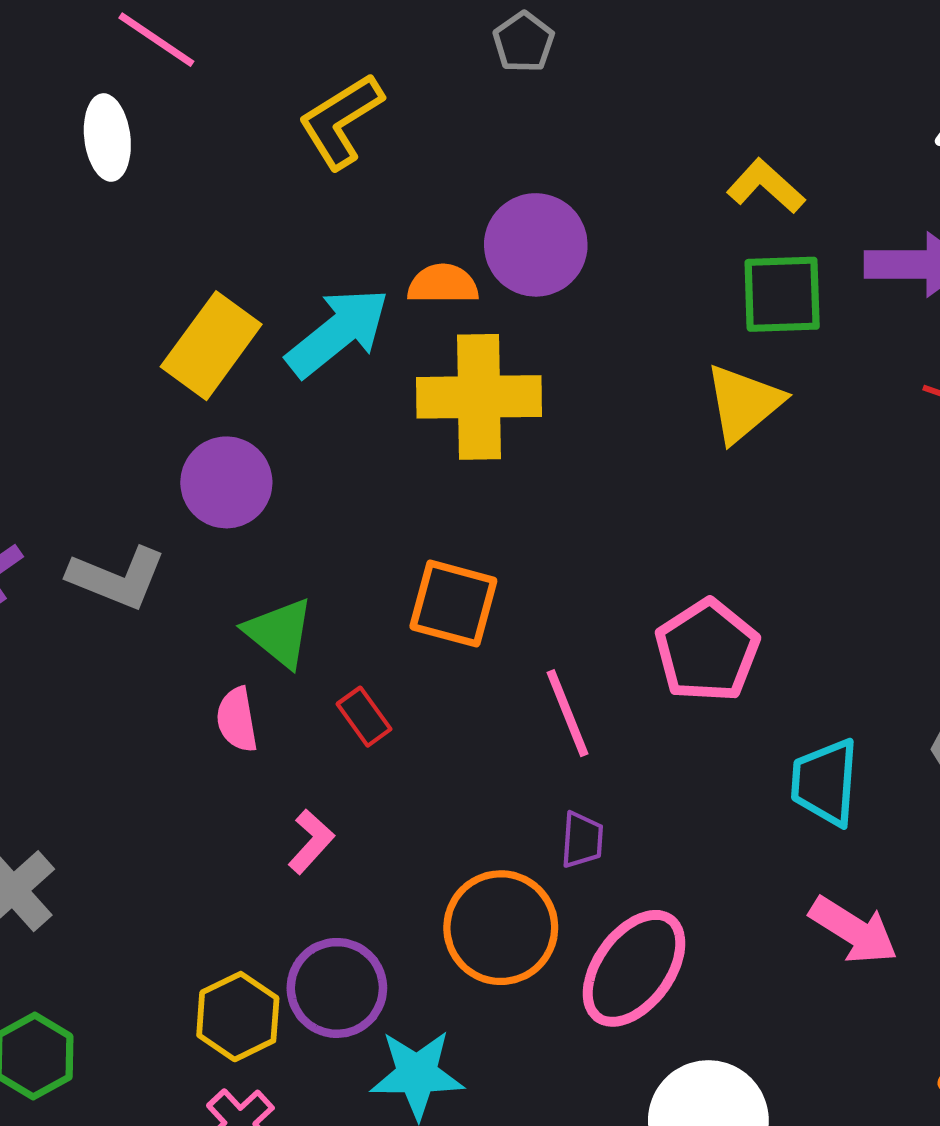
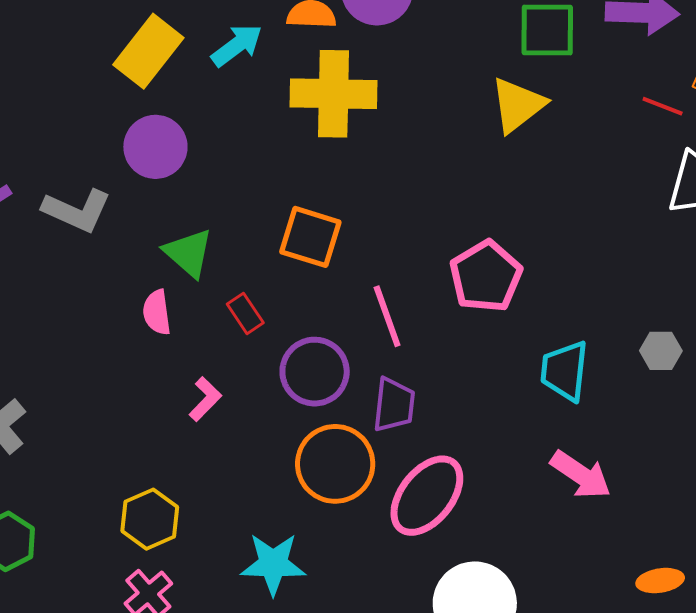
cyan arrow: (338, 332) -> (237, 45), size x0.7
purple trapezoid: (582, 840) -> (394, 405), size x1.4
purple circle: (337, 988) -> (315, 372), moved

